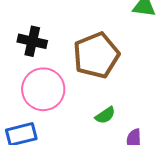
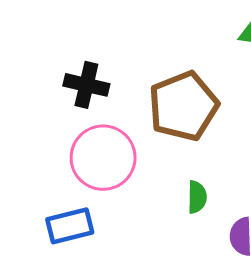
green semicircle: (105, 115) -> (197, 197), turned -55

